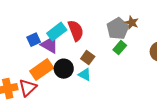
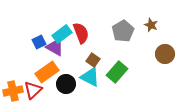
brown star: (132, 23) -> (151, 25), moved
green rectangle: (120, 48) -> (117, 72), moved, size x1.5
black circle: (64, 69) -> (66, 84), moved
cyan triangle: (85, 75) -> (90, 77), size x1.5

